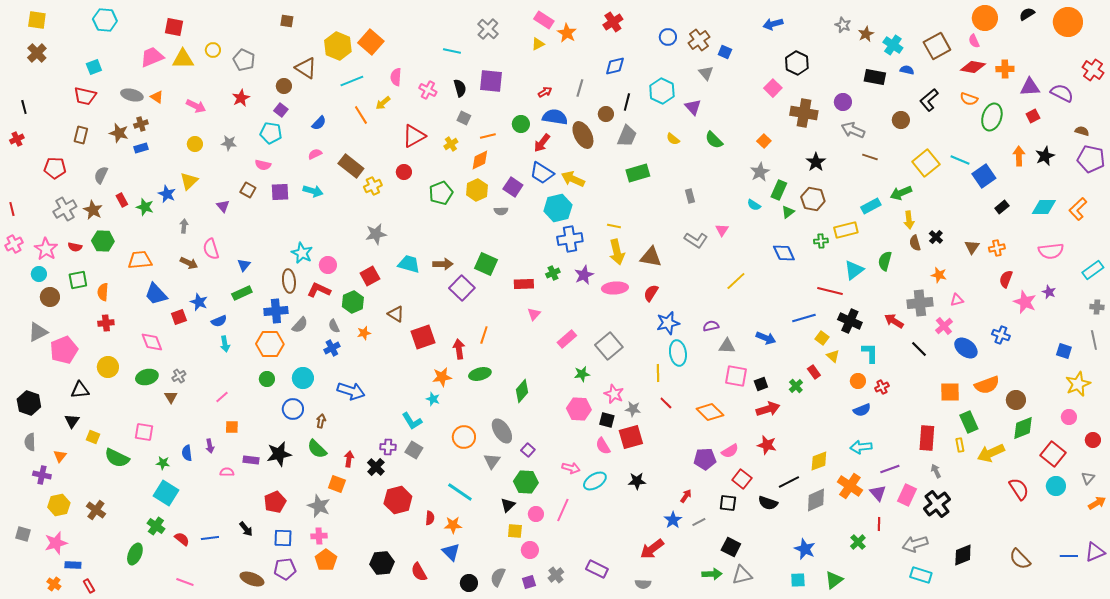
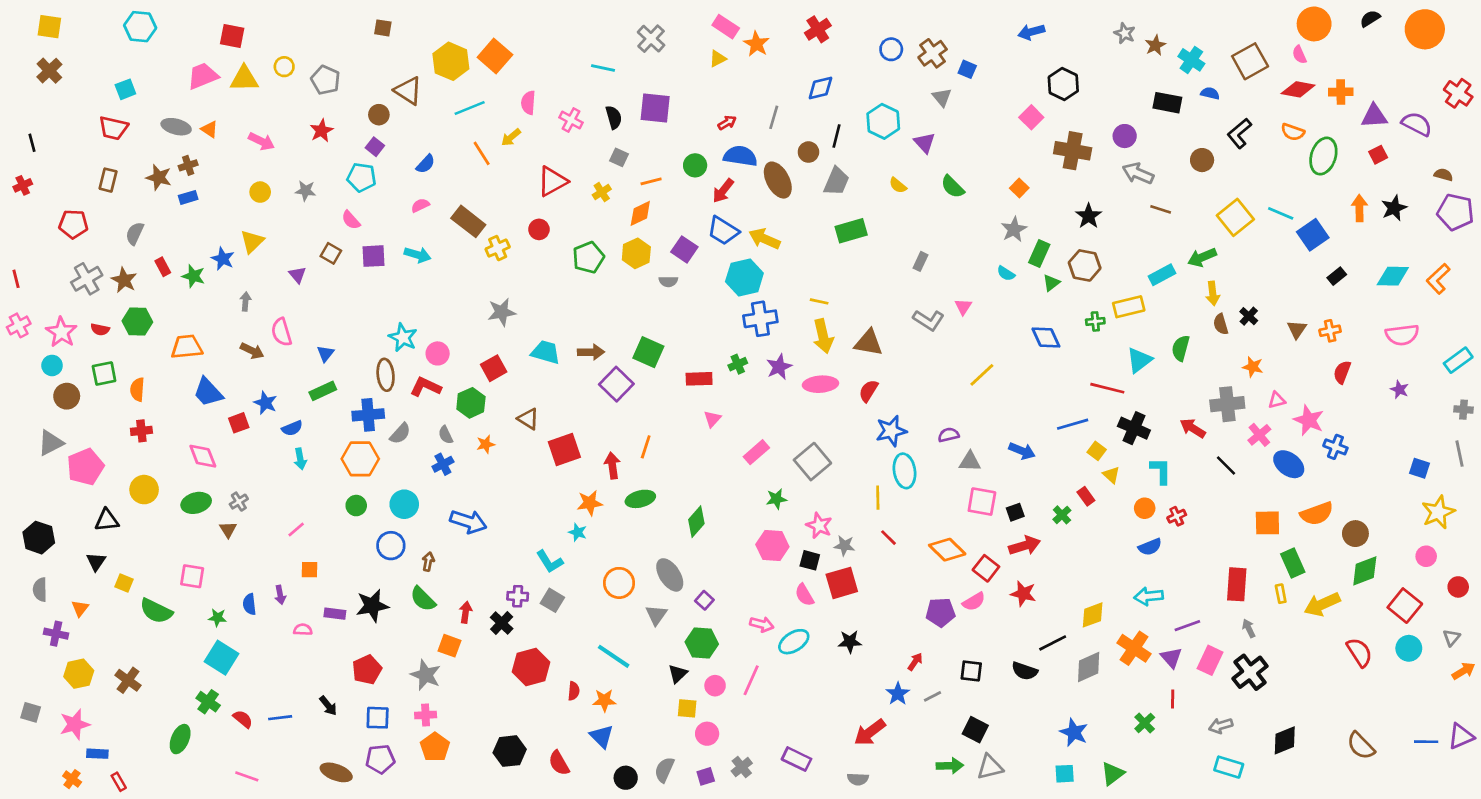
pink semicircle: (263, 165) -> (351, 220), turned 35
gray rectangle: (690, 196) -> (921, 261), turned 40
pink star: (1025, 302) -> (1309, 420), moved
red square: (742, 479) -> (986, 568), moved
gray arrow: (915, 544) -> (1221, 726), size x0.7

